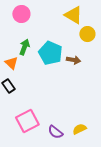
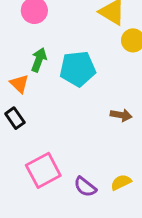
cyan pentagon: (50, 53) -> (78, 69), turned -30
brown arrow: (73, 60) -> (121, 115), moved

